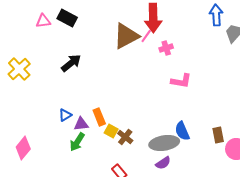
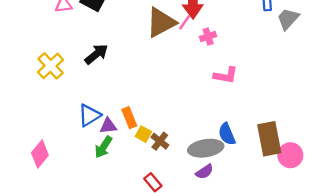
yellow cross: (19, 69) -> (51, 66), moved
blue triangle: (65, 115) -> (89, 115), size x1.5
brown rectangle: (218, 135) -> (269, 139), size x1.8

